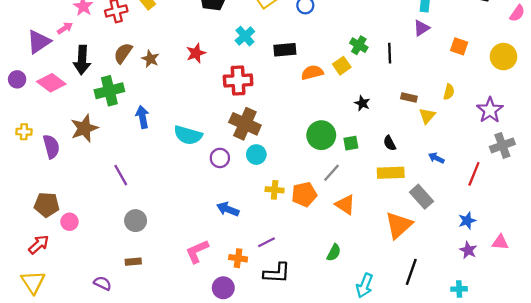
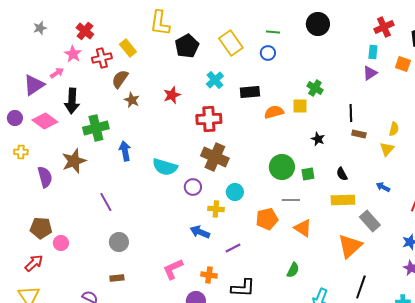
orange square: (459, 46) -> (403, 64), moved
brown semicircle: (123, 53) -> (120, 79), moved
black line: (390, 53) -> (351, 113), moved
yellow square: (342, 66) -> (300, 106), turned 35
yellow triangle: (427, 116) -> (387, 149), moved
yellow cross: (24, 132) -> (21, 152), moved
cyan circle: (256, 155) -> (235, 192), moved
gray line: (332, 173) -> (291, 200), turned 48
yellow cross: (275, 190) -> (216, 209), moved
purple line: (267, 242) -> (233, 248), moved

